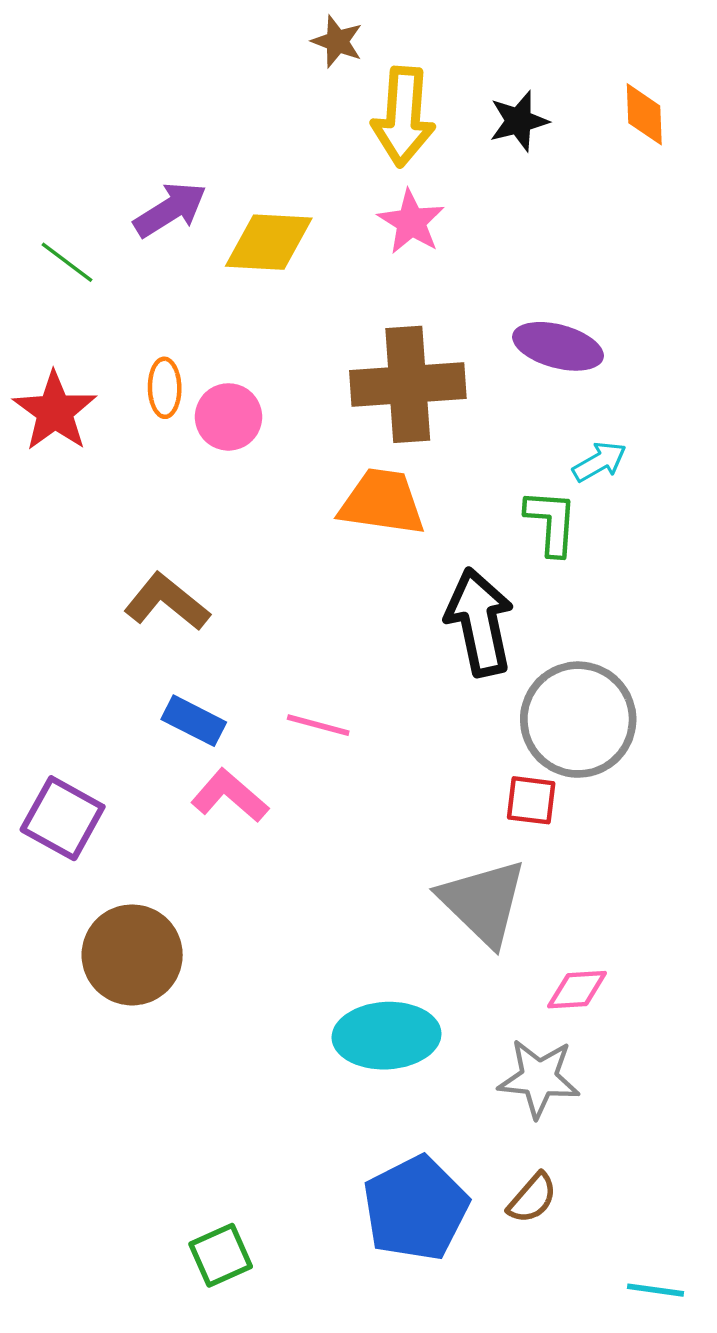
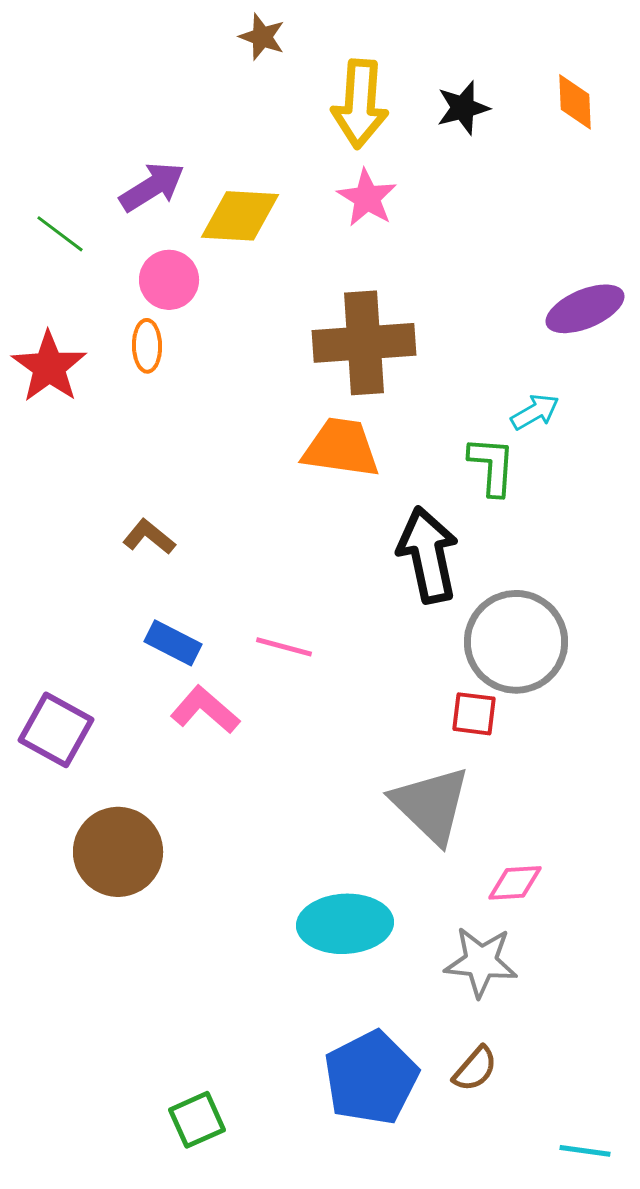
brown star: (337, 41) -> (262, 37), moved
purple ellipse: (558, 346) -> (585, 309), moved, turned -38
pink circle: (228, 417) -> (169, 280), moved
brown L-shape: (167, 602) -> (149, 537), size x0.7

